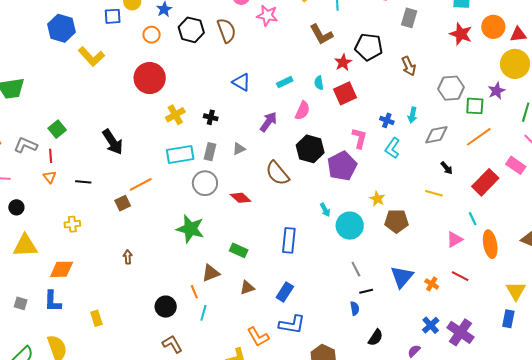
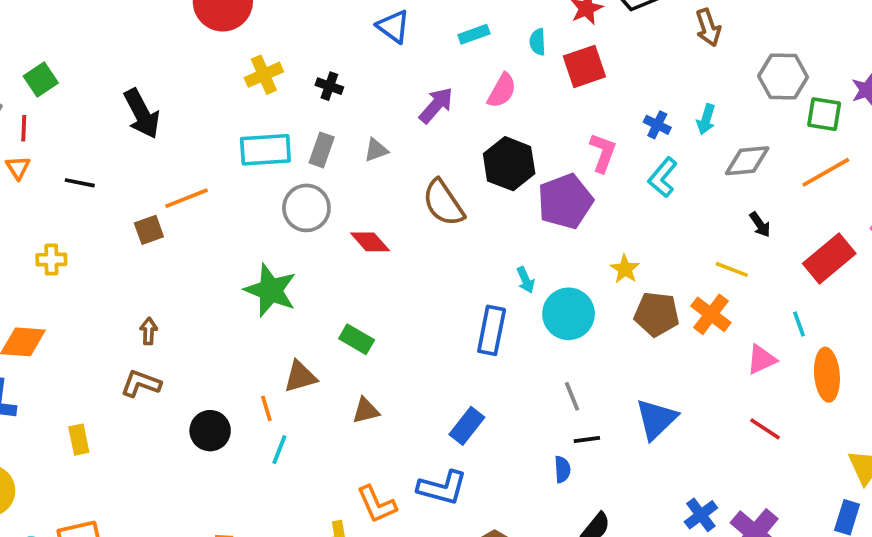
blue rectangle: (289, 240) -> (492, 330), moved
orange cross: (432, 284) -> (711, 314), moved, size x1.5
blue rectangle: (285, 292) -> (467, 426), moved
brown L-shape: (172, 344) -> (141, 384), moved, turned -45

